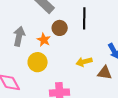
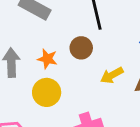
brown circle: (60, 28) -> (81, 48), moved

